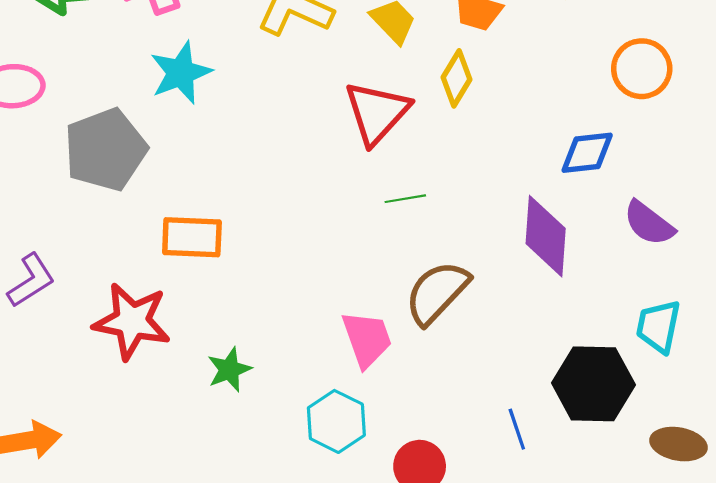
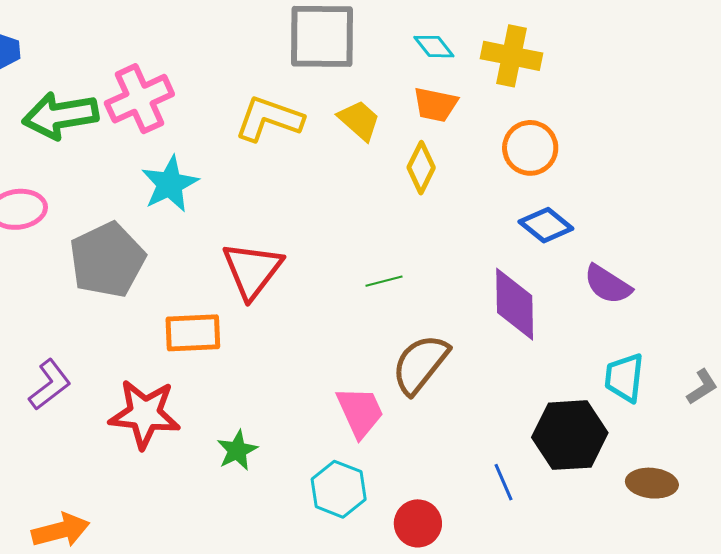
orange circle: (642, 69) -> (530, 148), moved
red triangle: (377, 113) -> (252, 270), moved
blue diamond: (587, 153) -> (546, 225), turned 50

